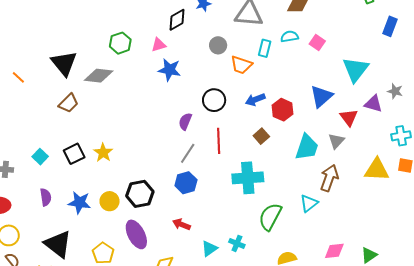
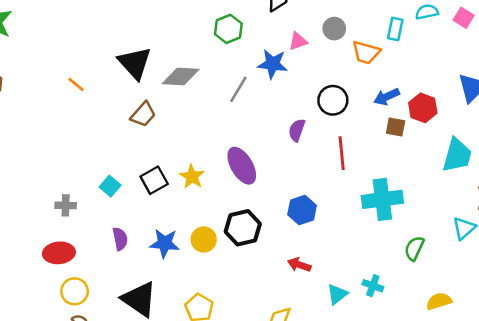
green hexagon: (120, 43) -> (228, 29), moved
pink triangle: (159, 45) -> (298, 41), moved
brown square: (261, 136) -> (396, 127), moved, turned -35
gray line: (188, 153) -> (238, 89), moved
green semicircle: (270, 217) -> (414, 248), size x0.7
purple ellipse: (136, 234) -> (242, 166), moved

